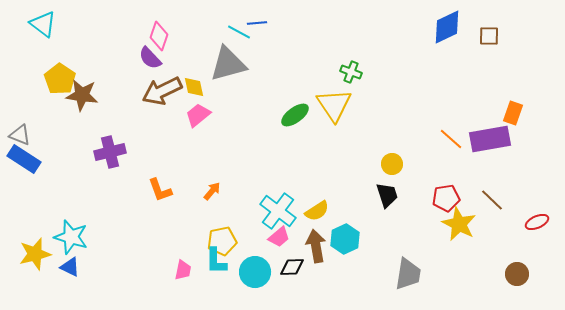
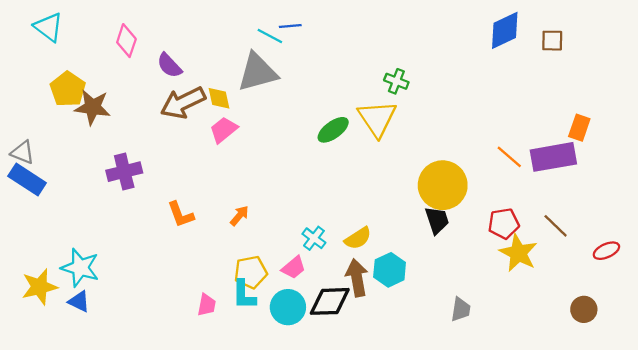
pink diamond: (159, 36) -> (126, 41), moved
yellow circle: (392, 164) -> (443, 185), size x2.0
cyan cross: (278, 211) -> (314, 238), size x0.6
pink trapezoid: (279, 237) -> (294, 268), moved
black diamond: (292, 267) -> (330, 301), size x1.5
gray trapezoid: (408, 274) -> (461, 309), size x0.7

